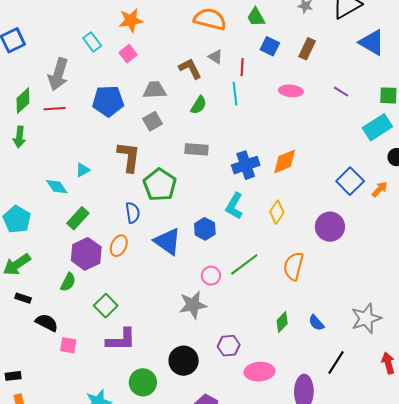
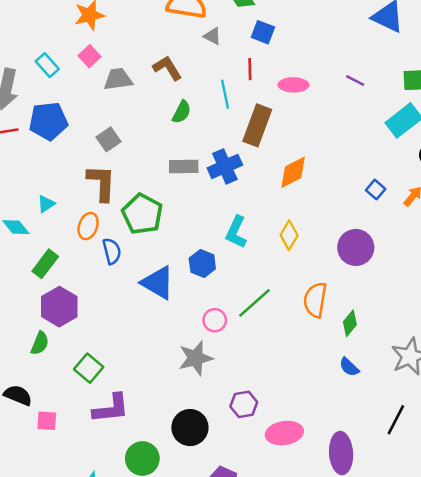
cyan rectangle: (92, 42) -> (47, 65), moved
brown rectangle: (307, 49) -> (257, 125), moved, size x1.5
gray triangle: (215, 57) -> (212, 36), moved
red line: (242, 67) -> (250, 69), moved
gray trapezoid: (155, 90) -> (118, 79), moved
blue pentagon: (108, 101) -> (48, 121), moved
gray square: (153, 121) -> (108, 139), moved
blue cross: (246, 165) -> (225, 166), moved
blue square: (350, 181) -> (376, 190), size x0.6
orange ellipse: (119, 246) -> (88, 226), moved
green diamond: (282, 322) -> (350, 323), moved
black line: (336, 363) -> (396, 420), moved

